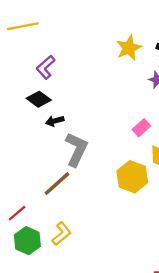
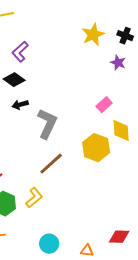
black arrow: (55, 121) -> (20, 105), moved
brown line: (57, 184) -> (51, 164), moved

